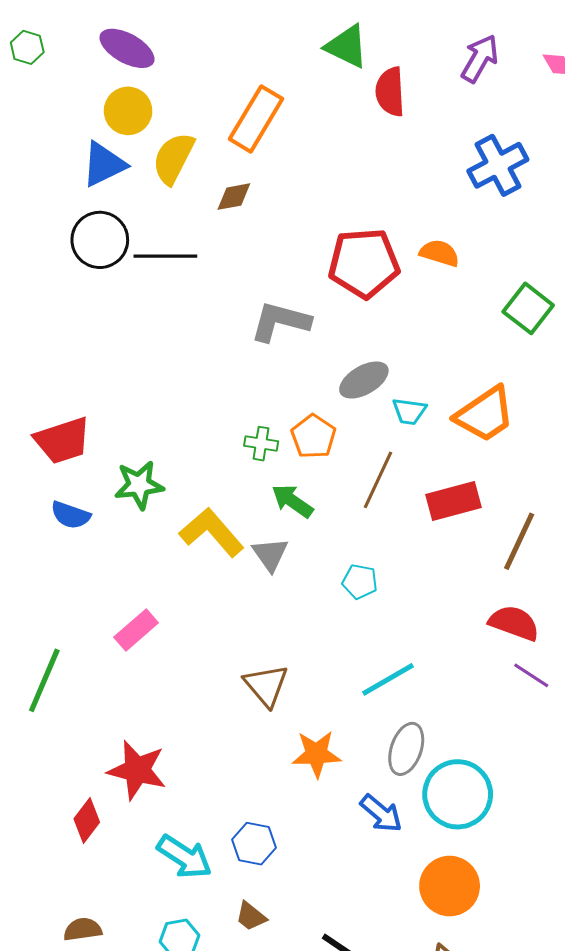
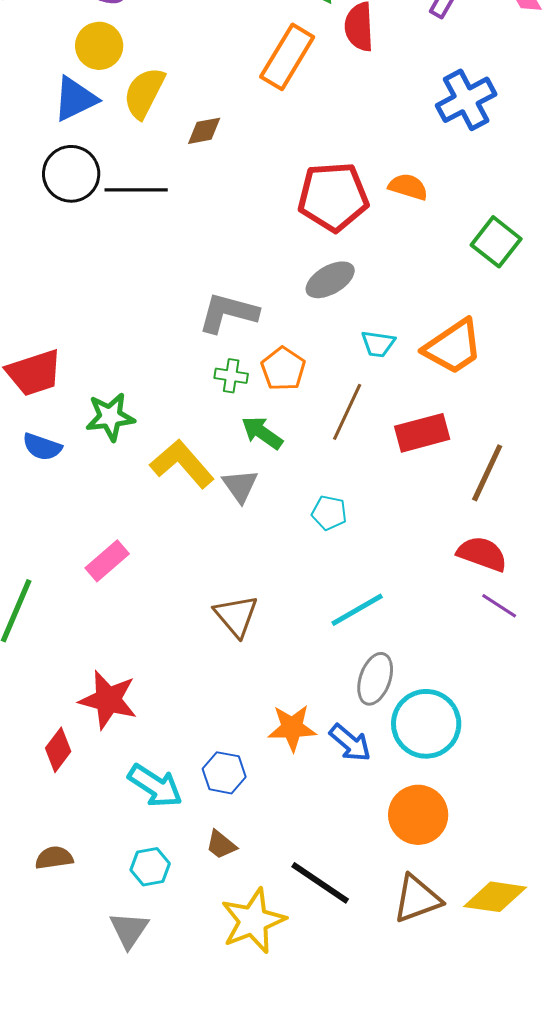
orange rectangle: (256, 119) -> (287, 57), moved
gray L-shape: (280, 322) -> (228, 313), moved
gray ellipse: (364, 380) -> (330, 280), moved
orange star: (317, 754) -> (292, 728), moved

